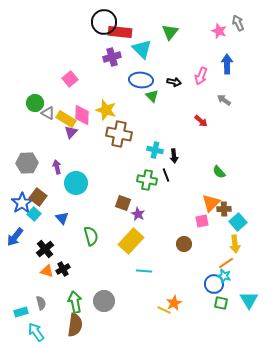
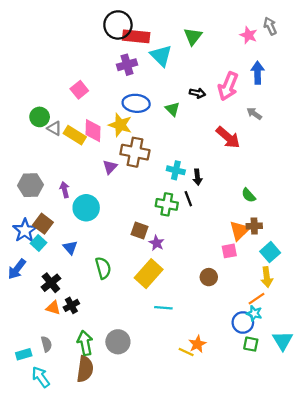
pink arrow: (201, 76) -> (228, 86), size x1.4
blue ellipse: (141, 80) -> (136, 103), moved
red arrow: (201, 121) -> (228, 137), size x1.6
purple triangle: (71, 132) -> (110, 167), moved
brown cross: (224, 209) -> (254, 226), moved

